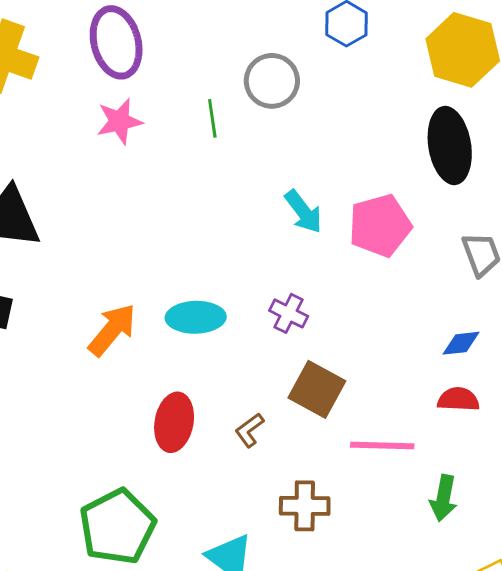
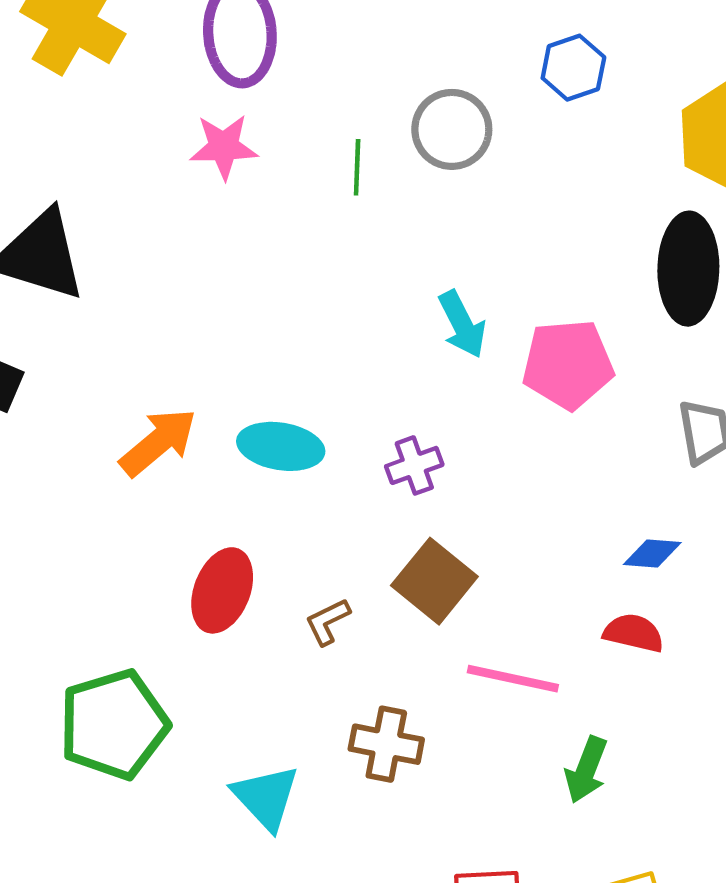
purple cross: (289, 313) -> (414, 465), turned 33

